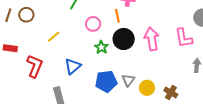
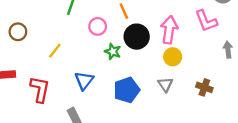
pink arrow: (152, 39) -> (169, 30), turned 30
gray triangle: (128, 80) -> (165, 85), moved
yellow circle: (147, 88) -> (173, 57), moved

